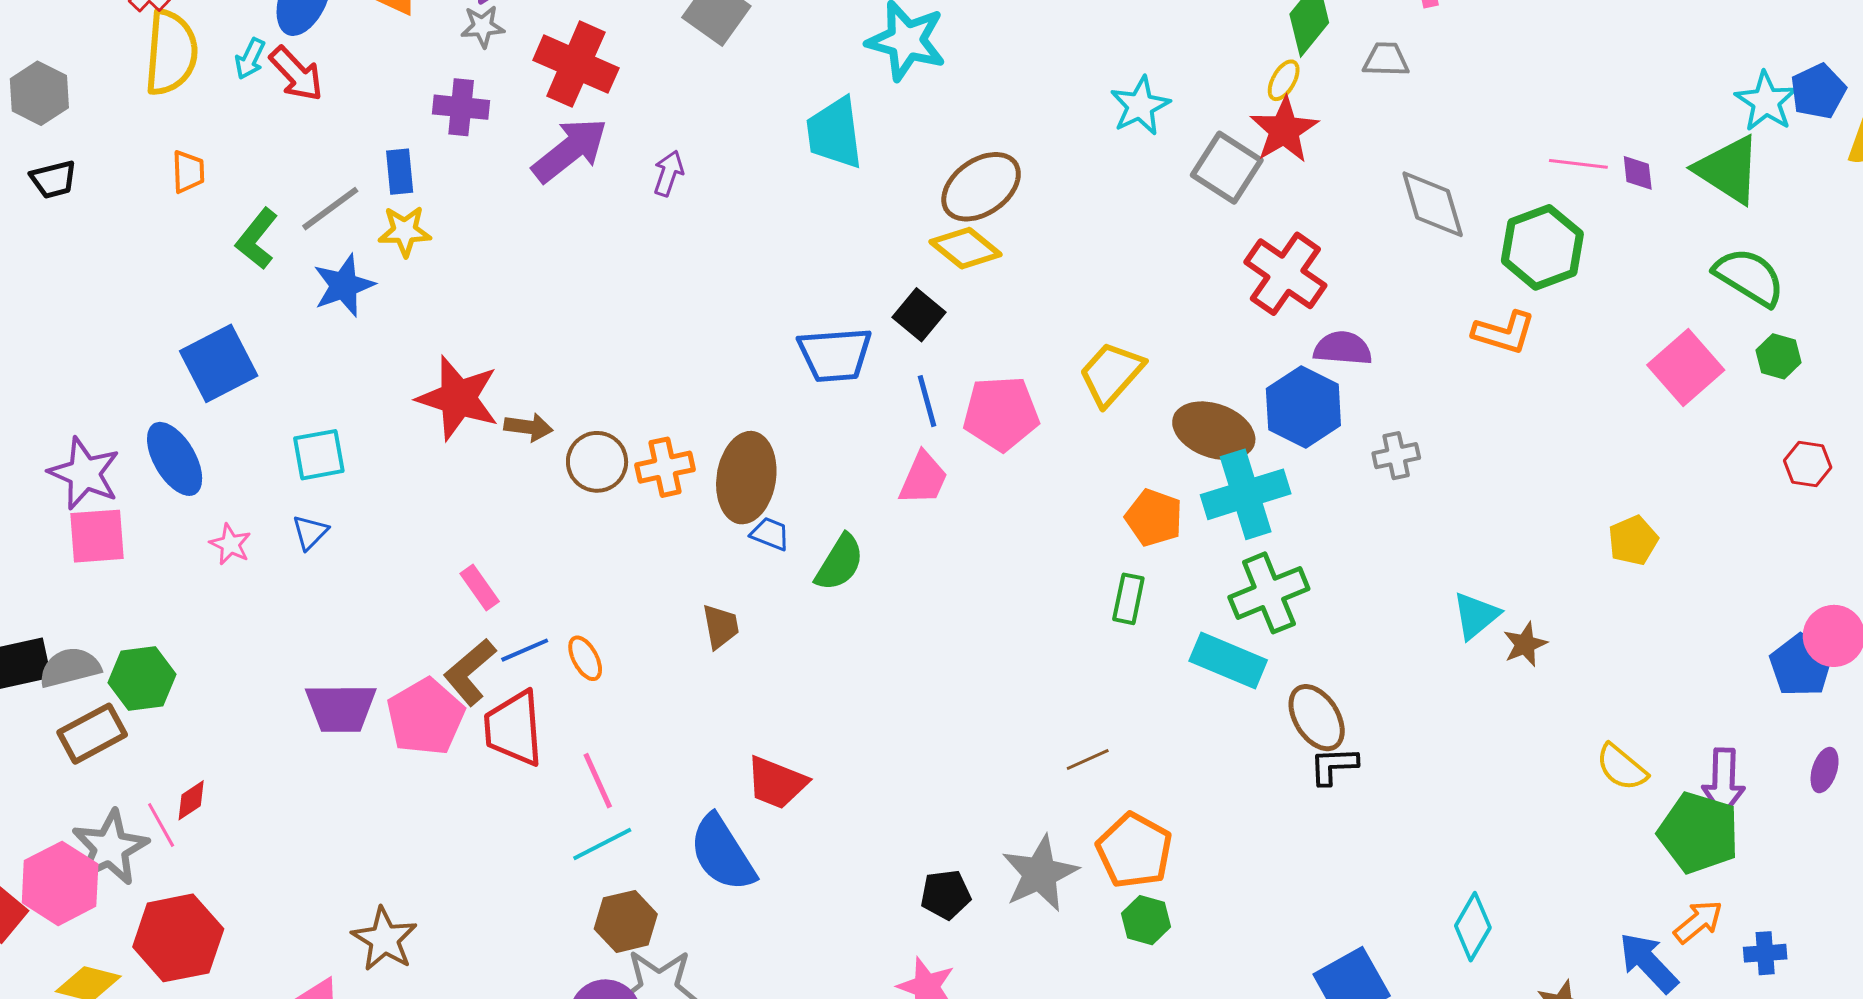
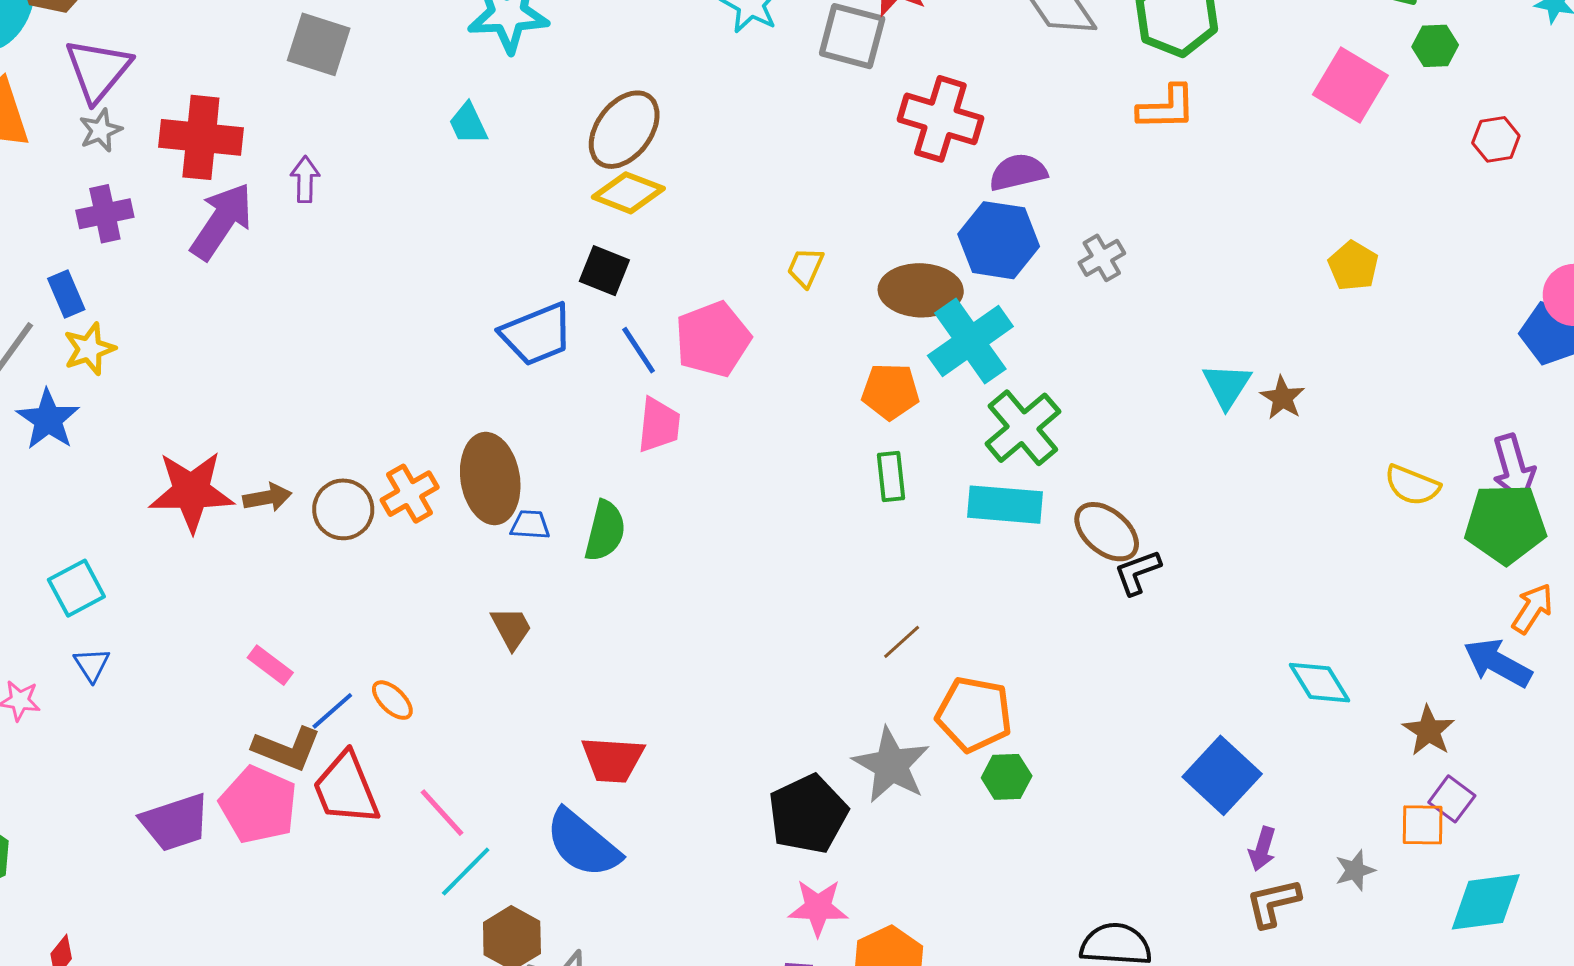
cyan trapezoid: (834, 133) -> (468, 124), size x0.6
purple arrow: (668, 173) -> (305, 179), moved
yellow trapezoid: (1111, 374) -> (806, 267), size x0.6
brown L-shape: (470, 672) -> (287, 749), turned -100
black pentagon: (946, 895) -> (808, 814), size x1.6
cyan diamond: (1473, 927) -> (1319, 683), turned -44

